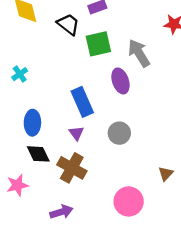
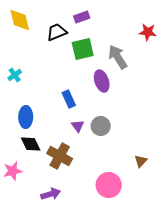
black trapezoid: (68, 24) -> (57, 32), turned -60
blue rectangle: (82, 102) -> (69, 99), size x0.7
purple triangle: (76, 133) -> (78, 126), moved

